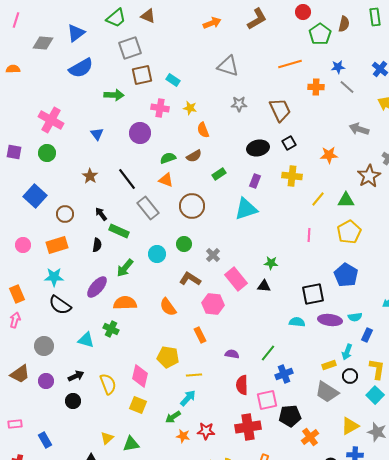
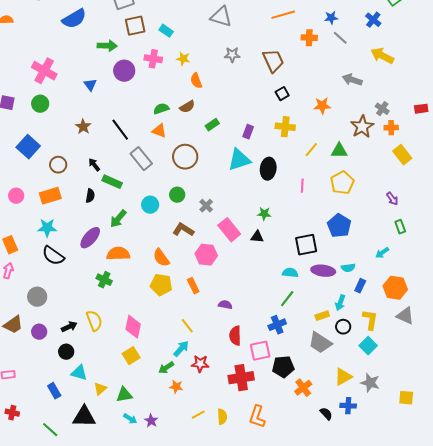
purple circle: (140, 133) -> (124, 71), moved
black ellipse: (258, 148) -> (268, 169), moved, turned -70
cyan triangle: (86, 340) -> (79, 373), moved
green line: (268, 353) -> (287, 299), moved
yellow pentagon: (168, 357) -> (161, 285), moved
yellow line: (194, 375) -> (187, 326), turned 56
yellow semicircle: (108, 384) -> (94, 321), moved
yellow square: (138, 405) -> (131, 356), turned 36
red star: (206, 431) -> (200, 364), moved
blue rectangle: (45, 440) -> (54, 391), moved

